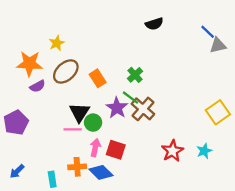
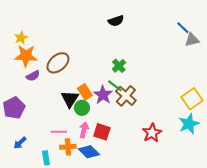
black semicircle: (154, 24) -> (116, 21), moved
yellow star: (57, 43) -> (21, 38), moved
orange rectangle: (98, 78) -> (85, 92), moved
pink line: (73, 129) -> (59, 132), moved
cyan star: (204, 151) -> (189, 124), moved, size x1.5
blue arrow: (17, 171) -> (20, 143), moved

